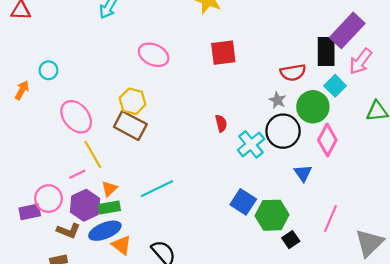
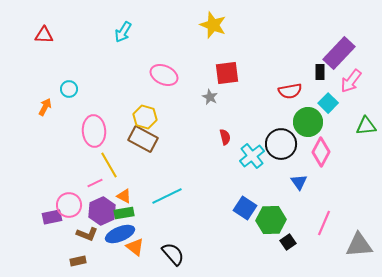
black rectangle: (326, 51) -> (320, 72), size x0.6
gray star: (277, 100) -> (210, 97), moved
pink ellipse: (76, 117) -> (94, 131), turned 36
orange triangle: (109, 189) -> (124, 196), turned -49
gray triangle: (369, 243) -> (359, 245), turned 40

